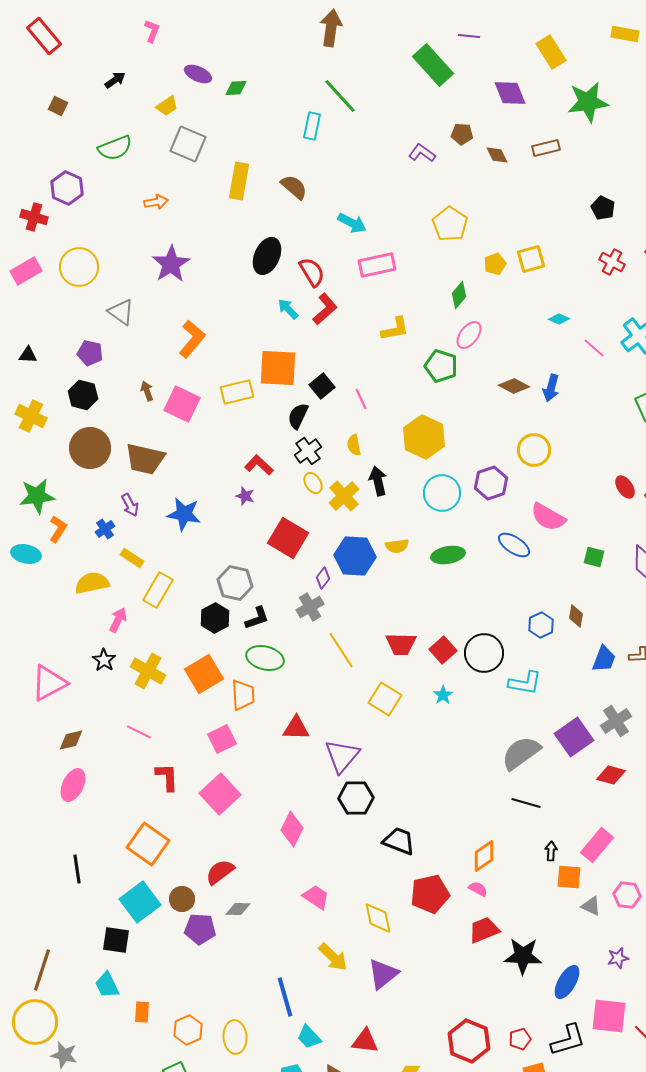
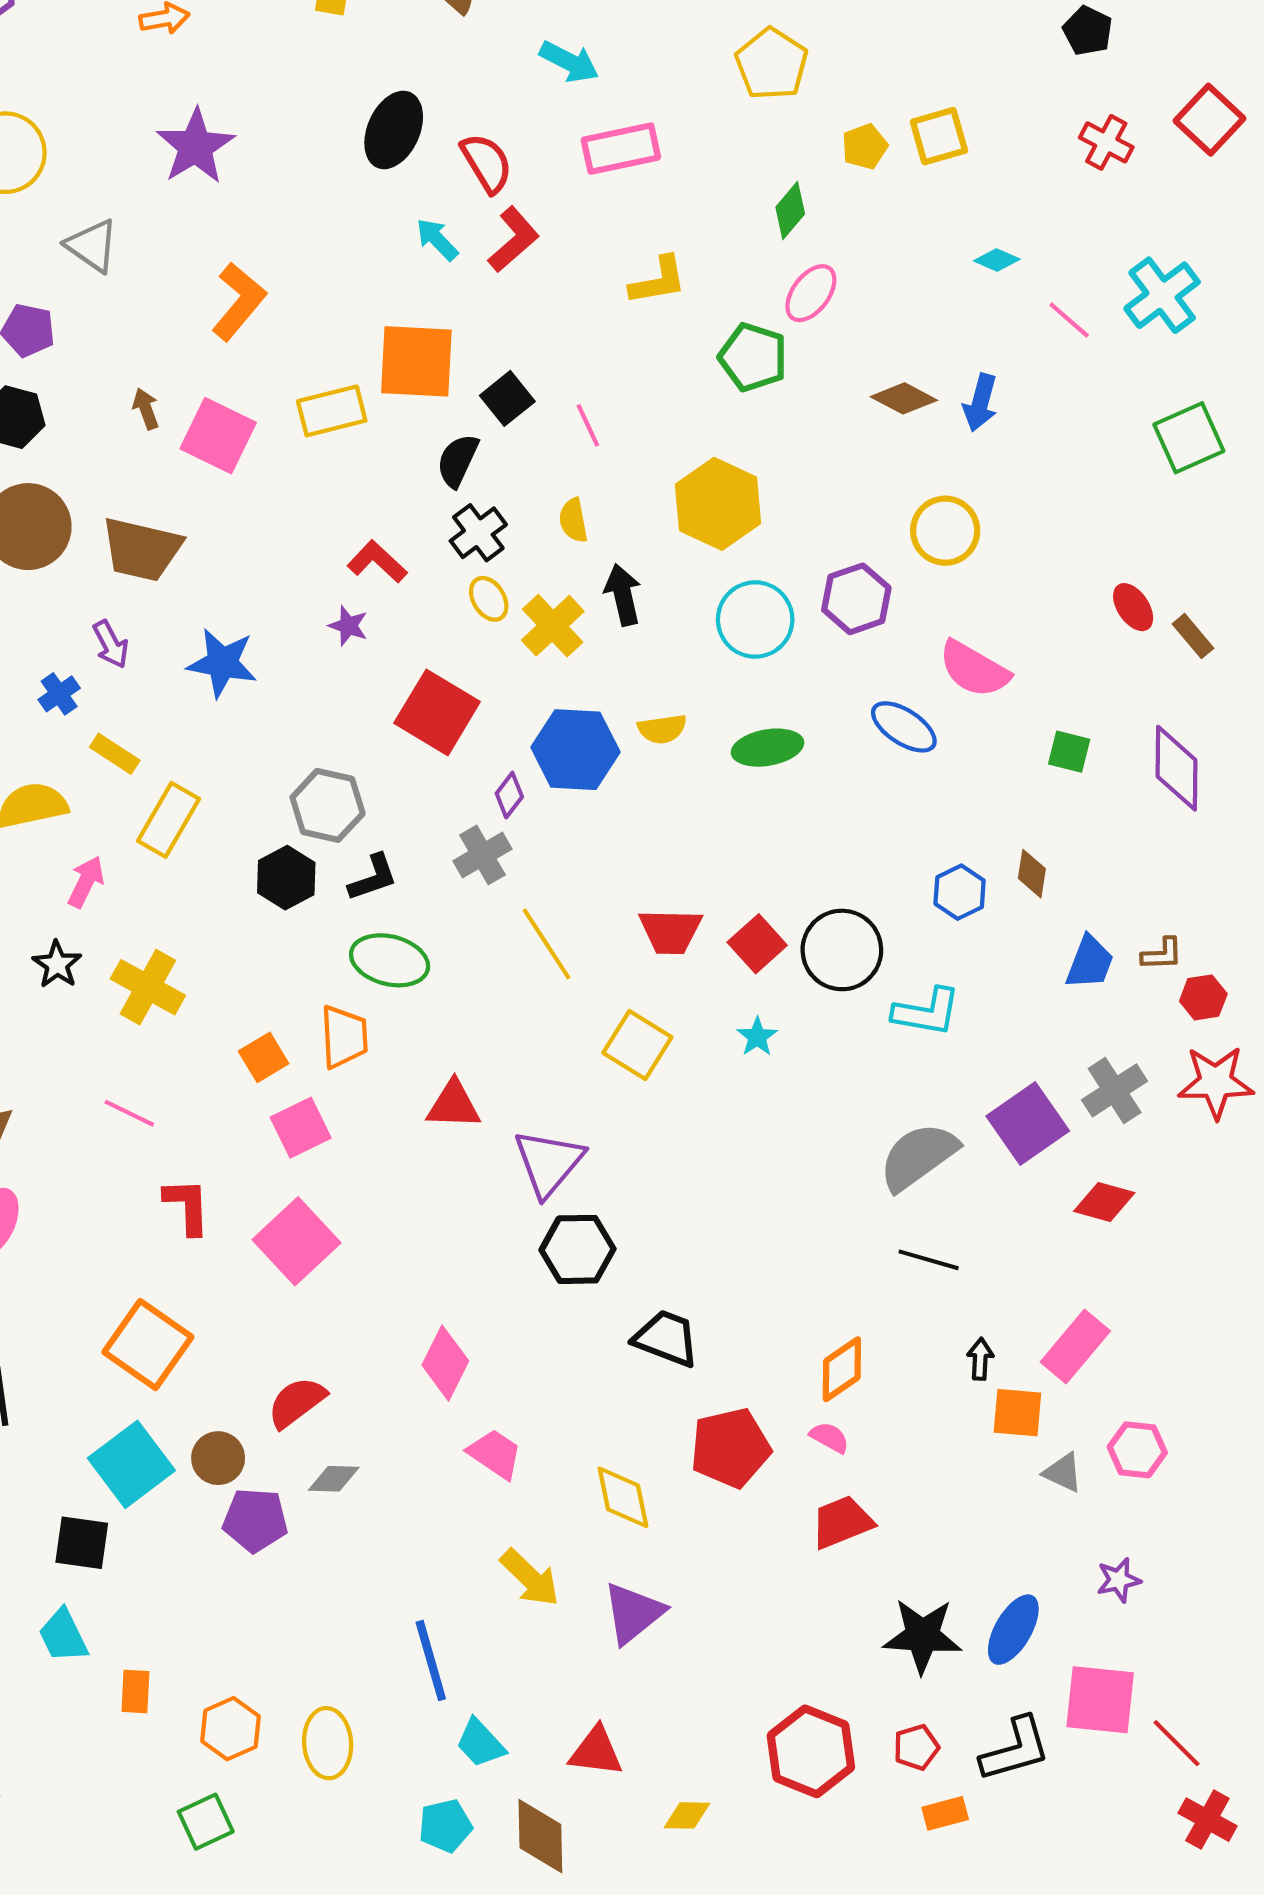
orange square: (204, 674) -> (264, 1057), moved, size x0.6
pink diamond: (292, 829) -> (445, 1363), moved
black star: (523, 956) -> (922, 1636), moved

